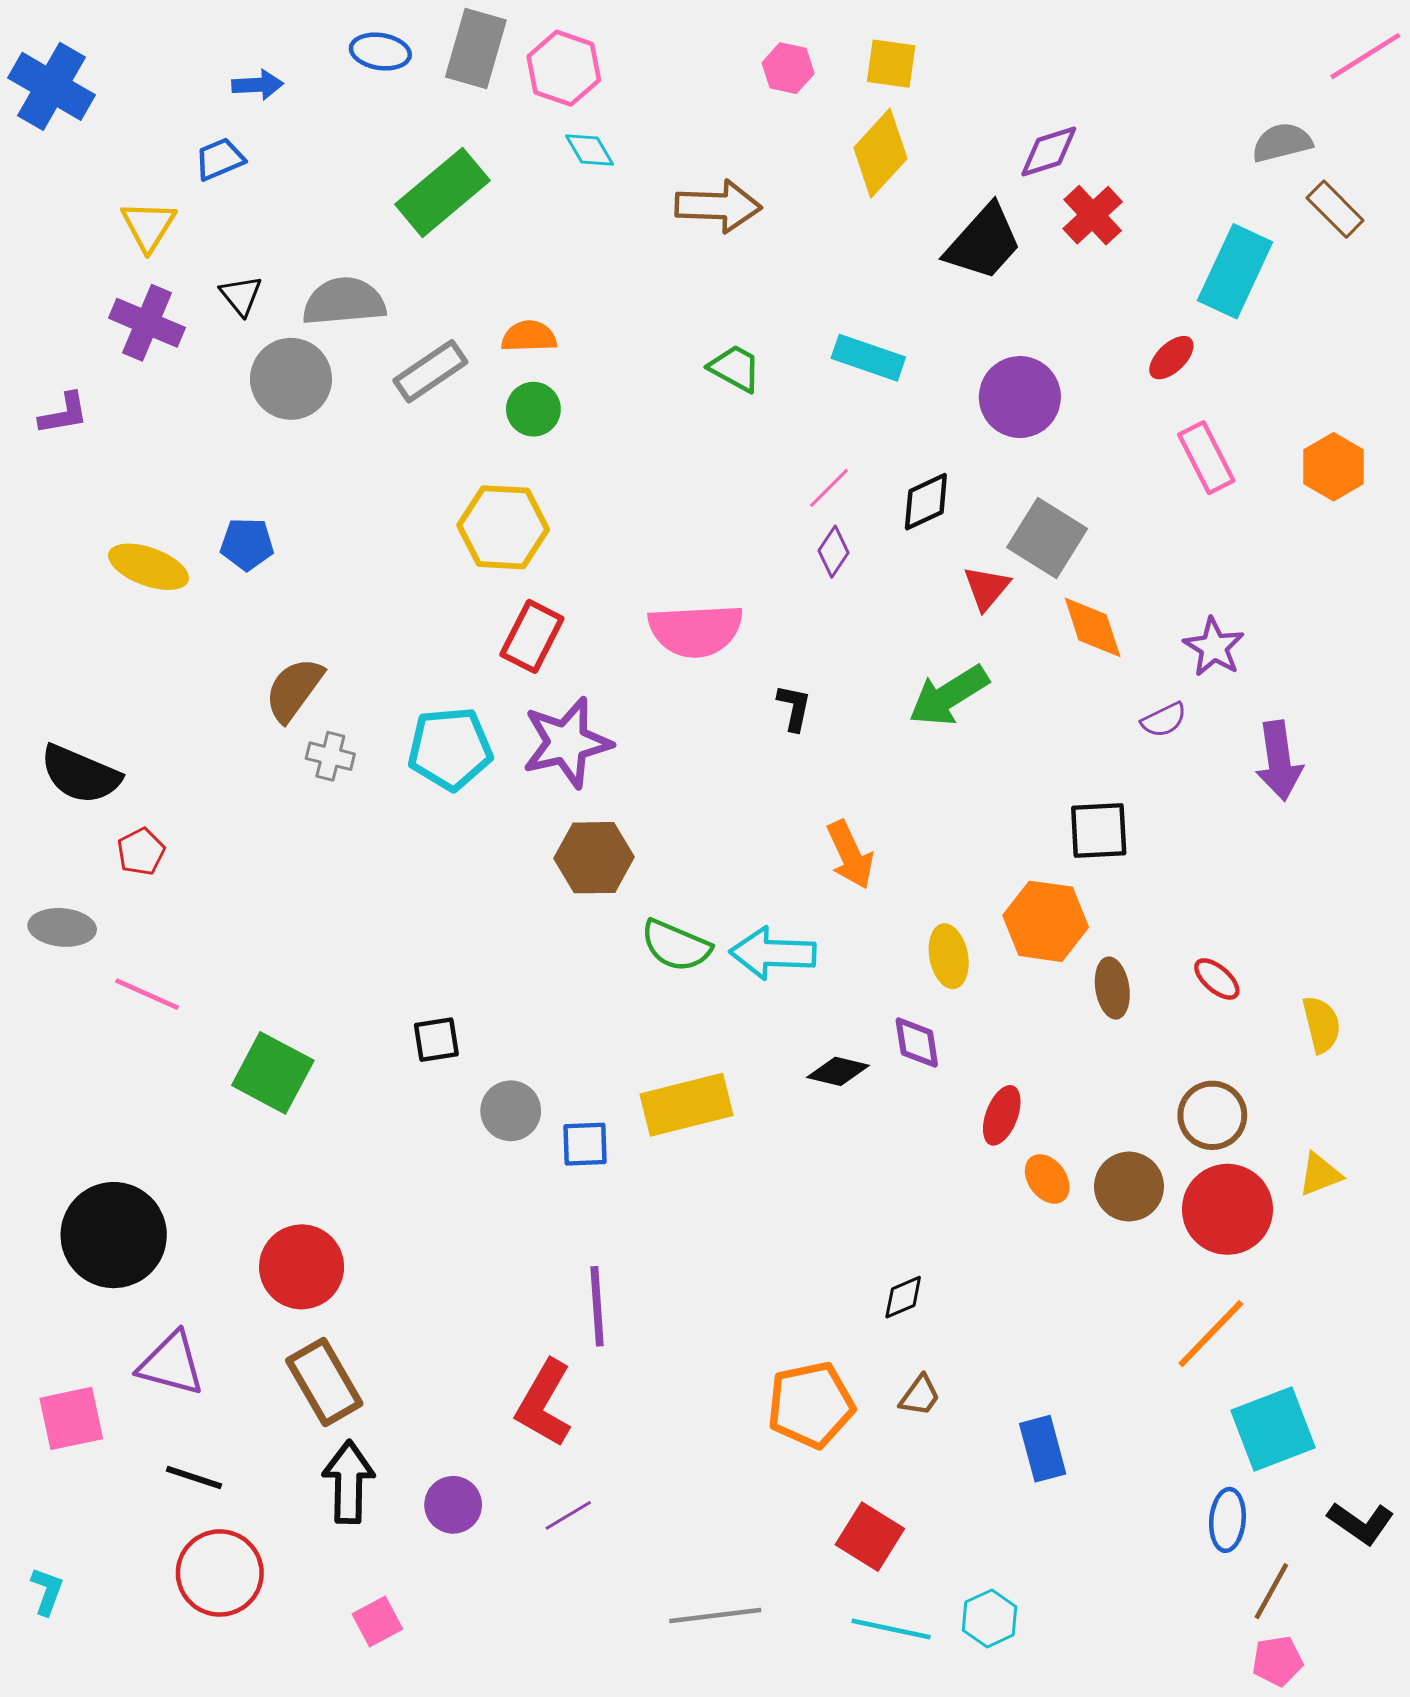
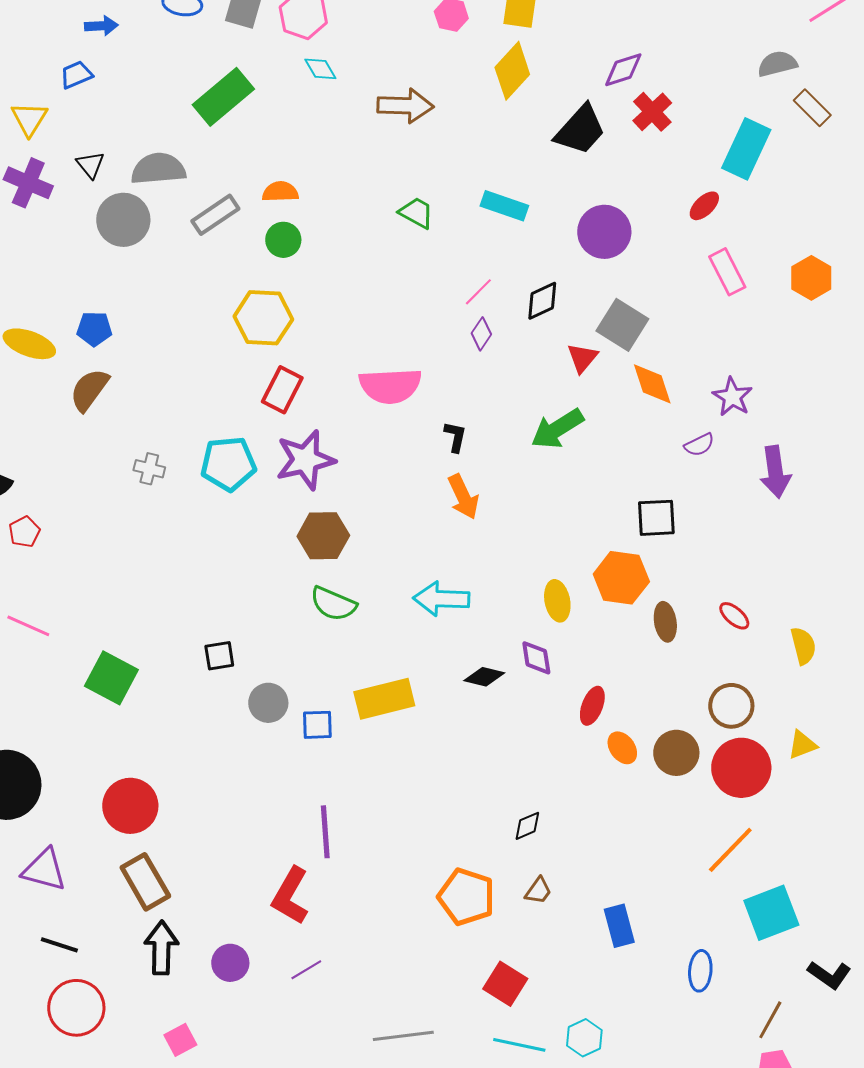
brown semicircle: (294, 690) -> (89, 390), moved
orange arrow: (850, 855) -> (463, 497), moved
green semicircle: (676, 946) -> (333, 604), moved
orange pentagon: (811, 1405) -> (466, 897), turned 30
blue ellipse: (1227, 1520) -> (700, 971), moved

